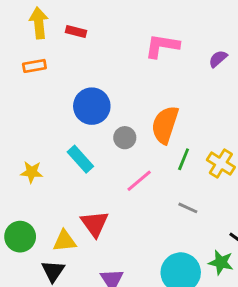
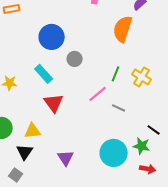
orange semicircle: (165, 125) -> (123, 29), moved
pink line: (139, 181) -> (98, 94), moved
red triangle: (95, 224) -> (54, 103), moved

